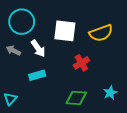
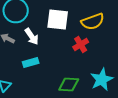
red cross: (81, 63) -> (81, 44), moved
cyan star: (110, 93) -> (102, 80), size x1.6

